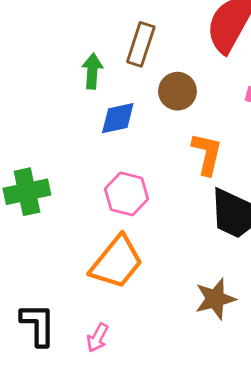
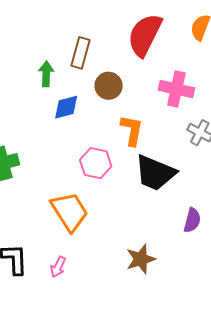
pink hexagon: (127, 194) -> (96, 163), moved
orange trapezoid: (117, 262) -> (70, 212), turned -69
brown star: (215, 299) -> (141, 259), moved

